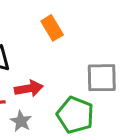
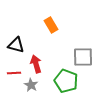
red arrow: (29, 89) -> (36, 64), turned -96

